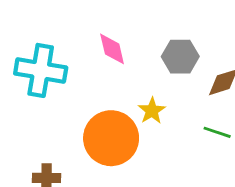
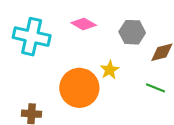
pink diamond: (112, 49) -> (84, 24), turned -50

